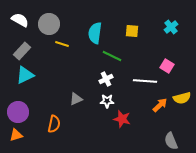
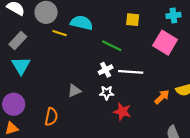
cyan cross: (171, 27) -> (173, 15), turned 32
cyan semicircle: (95, 33) -> (82, 23), moved, turned 95
pink square: (167, 66) -> (165, 43), moved, size x1.6
cyan triangle: (25, 75) -> (21, 66), turned -36
white line: (145, 81) -> (131, 72), moved

